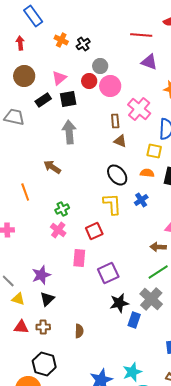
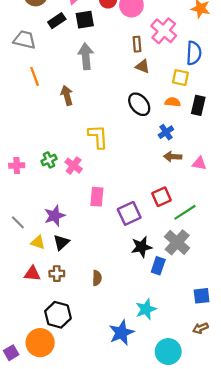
brown arrow: (52, 167) -> (67, 95), turned 42
orange line: (25, 192) -> (35, 76), moved
yellow L-shape: (112, 204) -> (98, 137), moved
green cross: (62, 209) -> (49, 160), moved
red square: (94, 231) -> (162, 197), moved
brown arrow: (158, 247) -> (173, 157), moved
yellow triangle: (18, 299) -> (38, 242), moved
cyan star: (132, 372) -> (146, 309), moved

